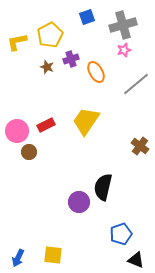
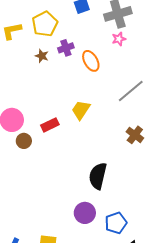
gray line: (136, 84) -> (131, 91), moved
yellow trapezoid: (86, 121) -> (81, 110), size x0.7
red rectangle: (46, 125) -> (50, 125), moved
purple circle: (79, 202) -> (85, 213), moved

